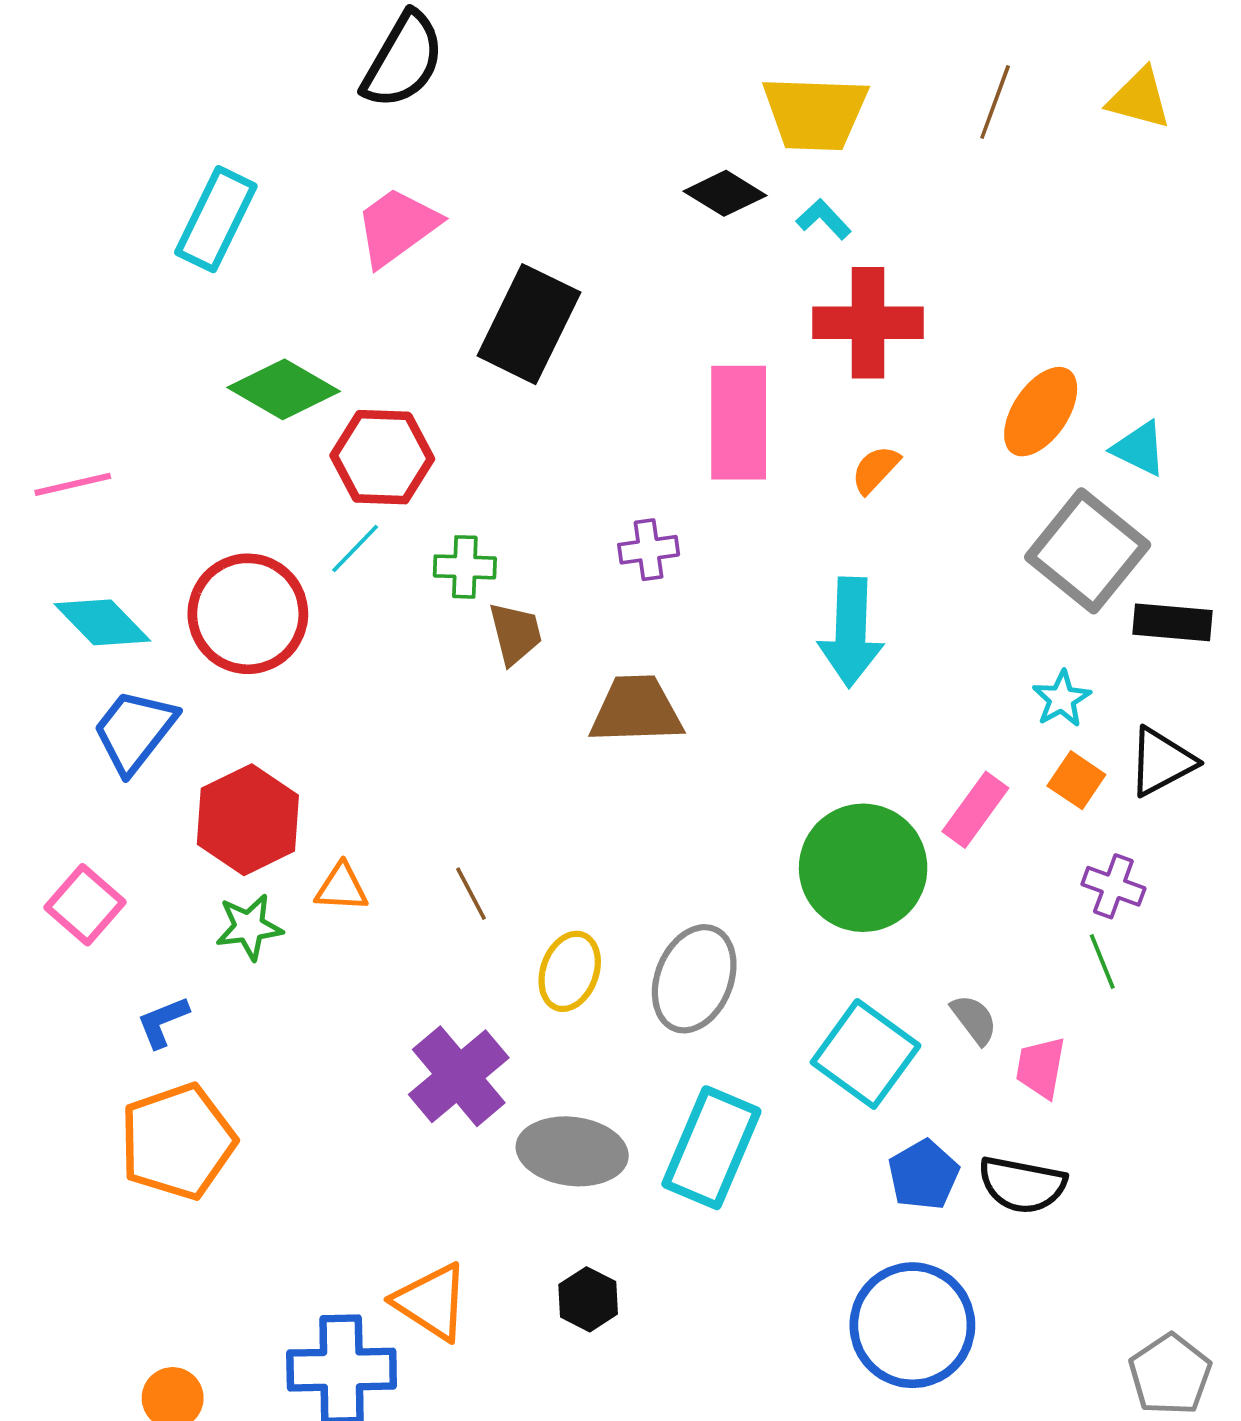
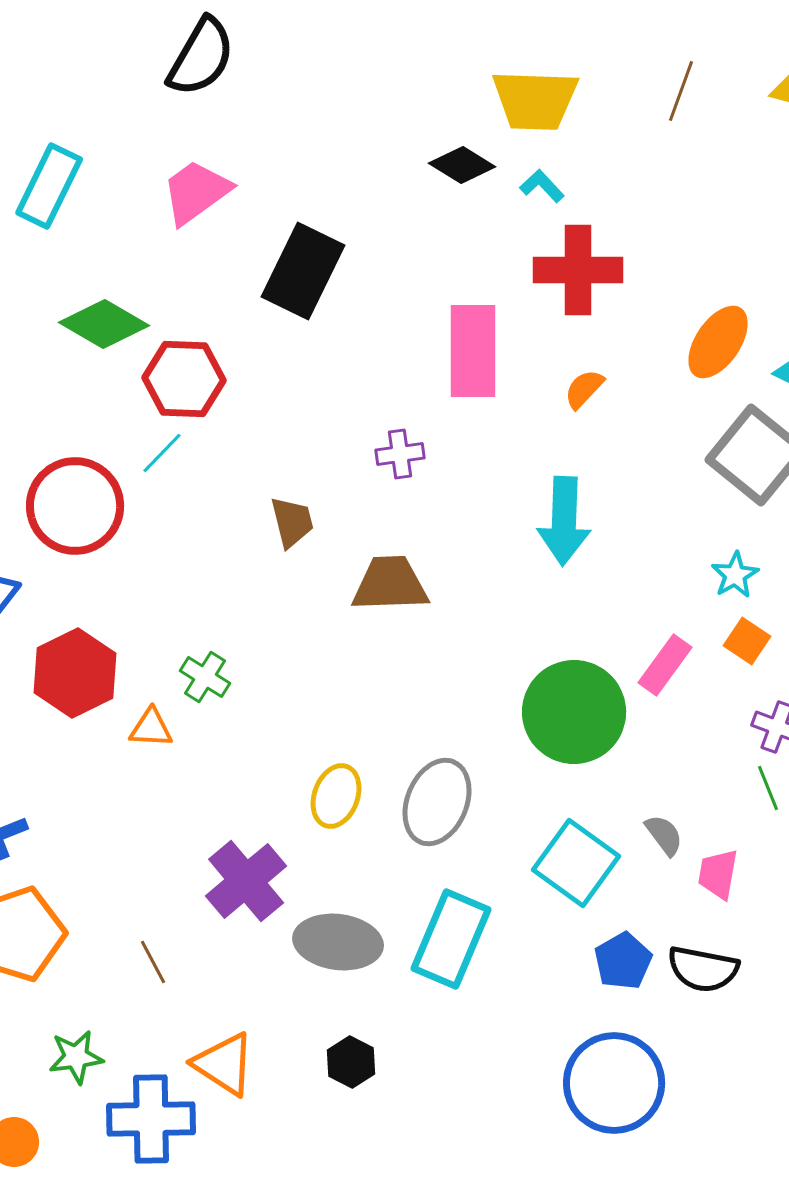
green cross: (465, 567) -> (205, 677), moved, turned 30
brown line: (471, 894) -> (153, 962), moved
green star: (249, 927) -> (76, 1057), moved

